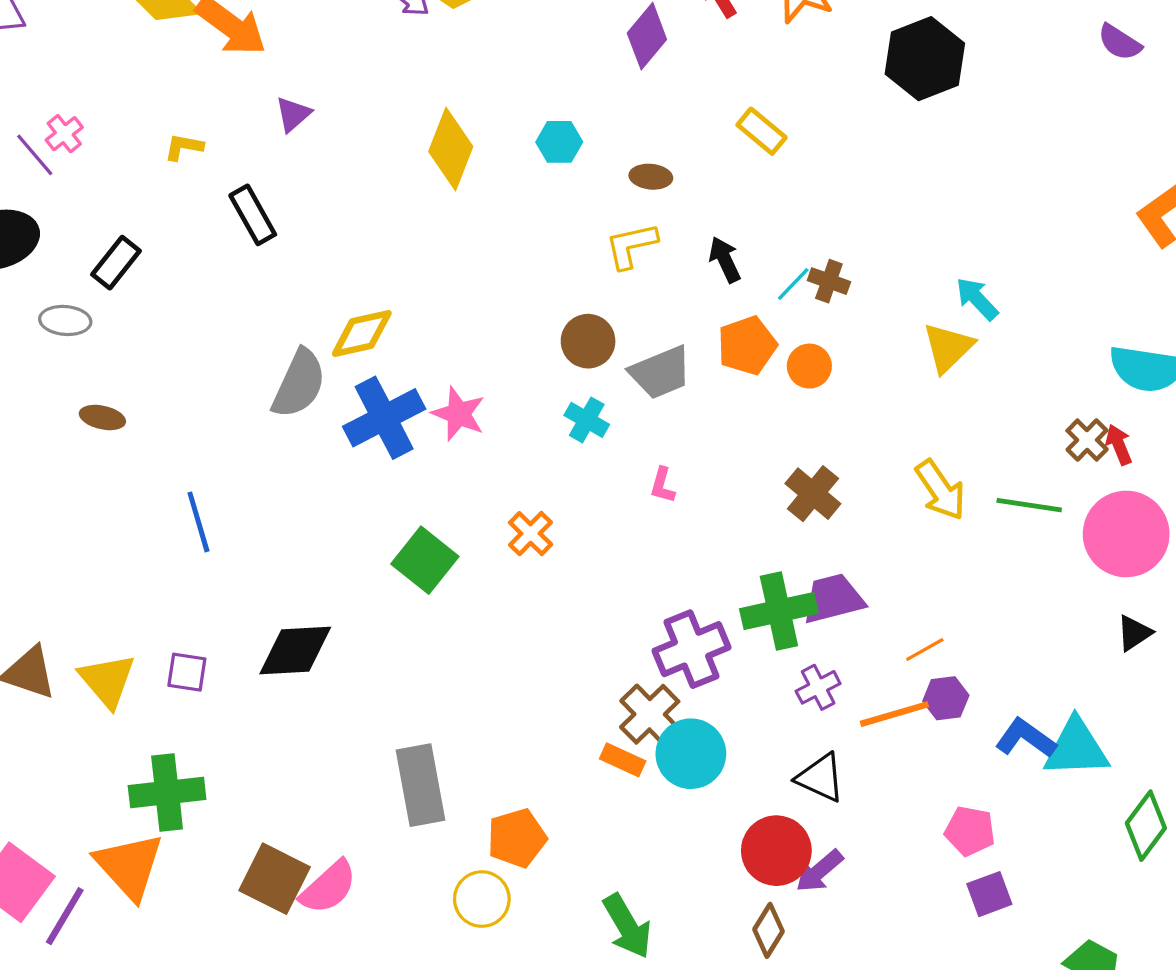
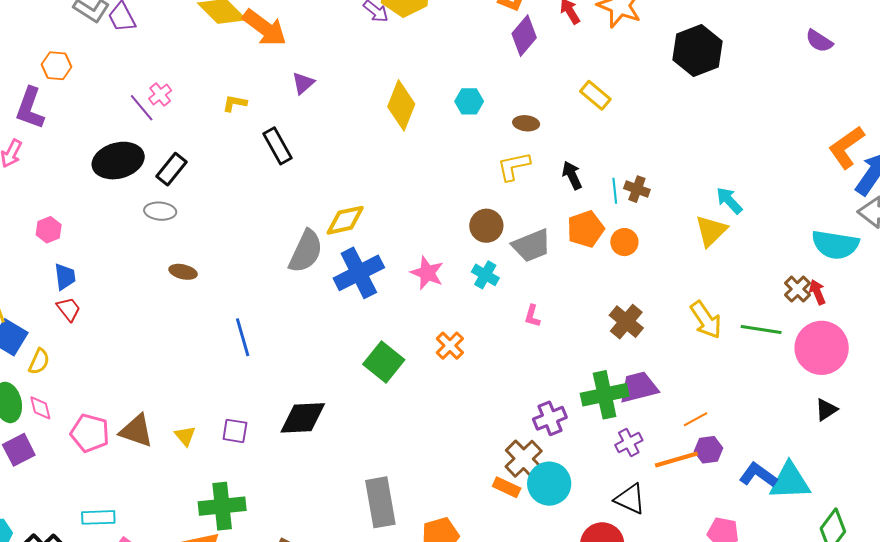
black rectangle: (116, 263) -> (172, 169), moved
cyan line: (793, 284) -> (615, 191), turned -50
pink star: (459, 414) -> (427, 273), moved
purple cross: (691, 649) -> (550, 418), size x0.7
yellow triangle: (107, 680) -> (185, 436), size x0.6

